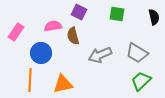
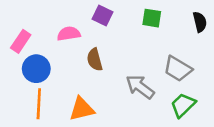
brown semicircle: (73, 36) -> (95, 60), moved
blue circle: (41, 53) -> (36, 69), moved
gray arrow: (100, 55) -> (140, 87), moved, turned 60

